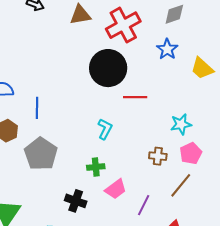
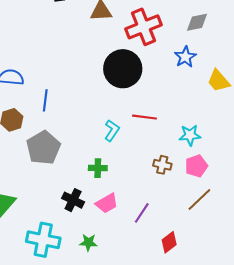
red line: (135, 97) -> (145, 117), moved
brown line: (181, 185) -> (199, 199), moved
pink trapezoid: (116, 189) -> (107, 203), moved

